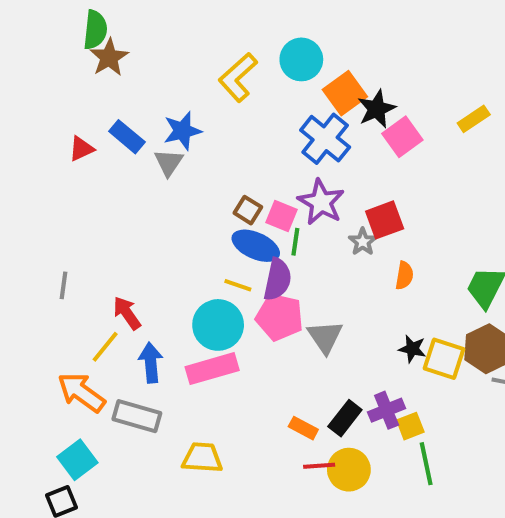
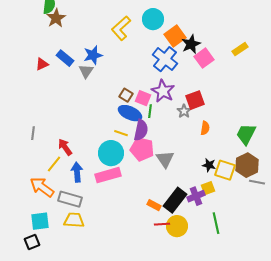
black rectangle: (345, 418) -> (175, 200), size x1.4
yellow square: (410, 426) -> (208, 188), moved
yellow trapezoid: (202, 458) -> (74, 220), moved
cyan square: (77, 460) -> (40, 221), turned 30

